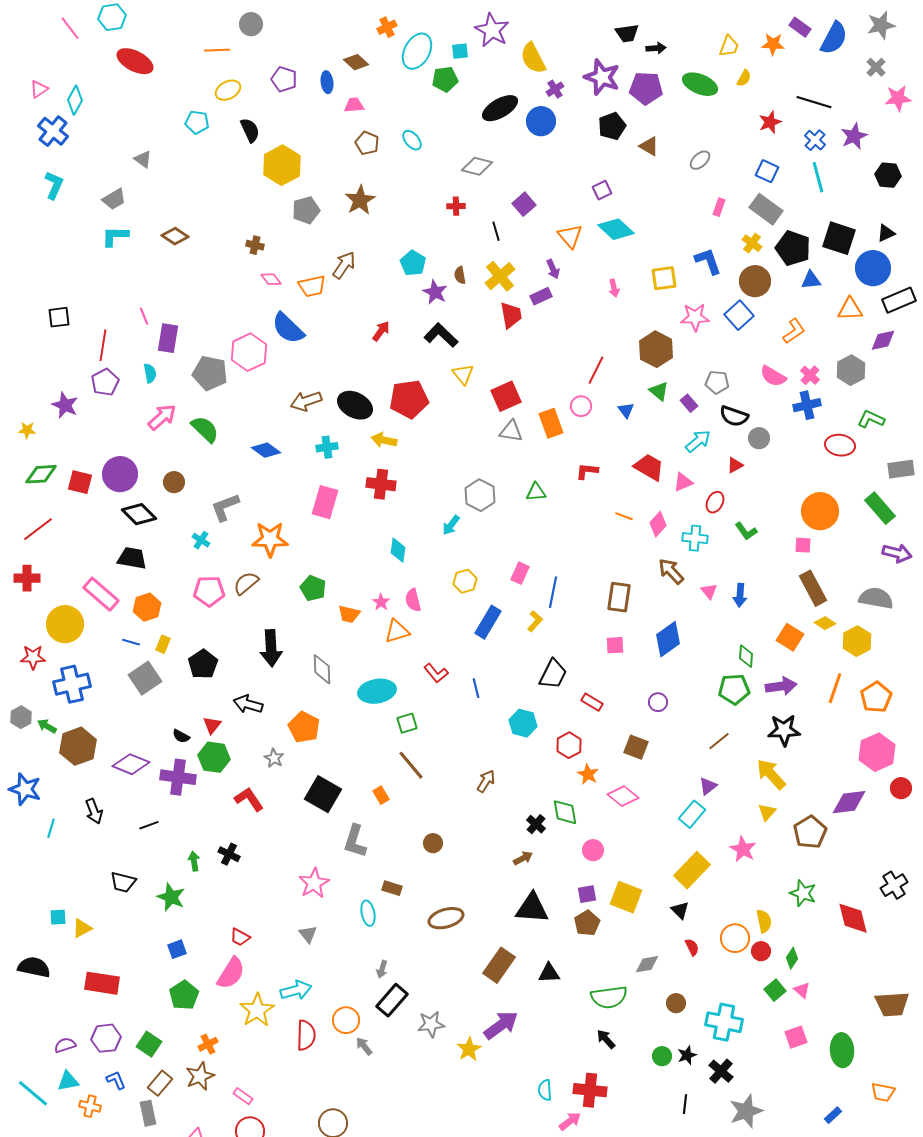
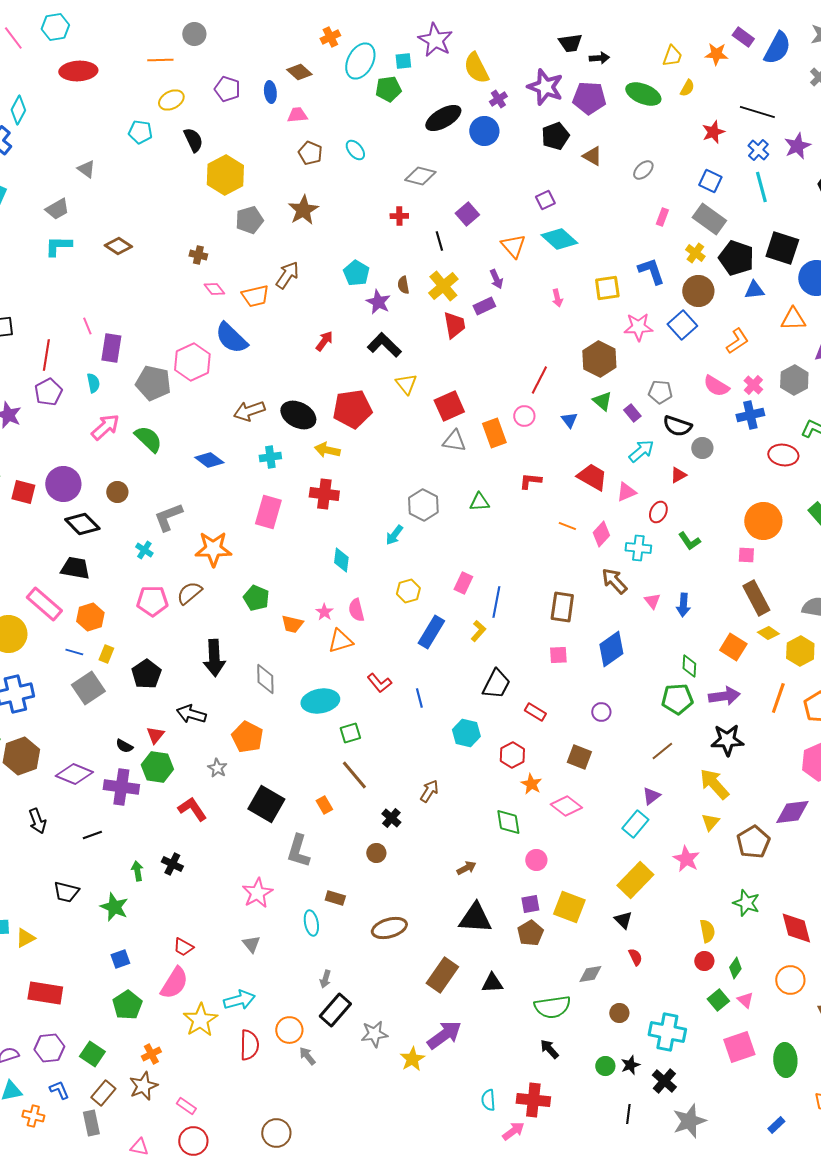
red ellipse: (135, 61) -> (78, 71), turned -30
black cross: (536, 824) -> (391, 818), moved
orange circle: (735, 938) -> (790, 980), moved
pink square: (796, 1037) -> (739, 1047), size x1.4

